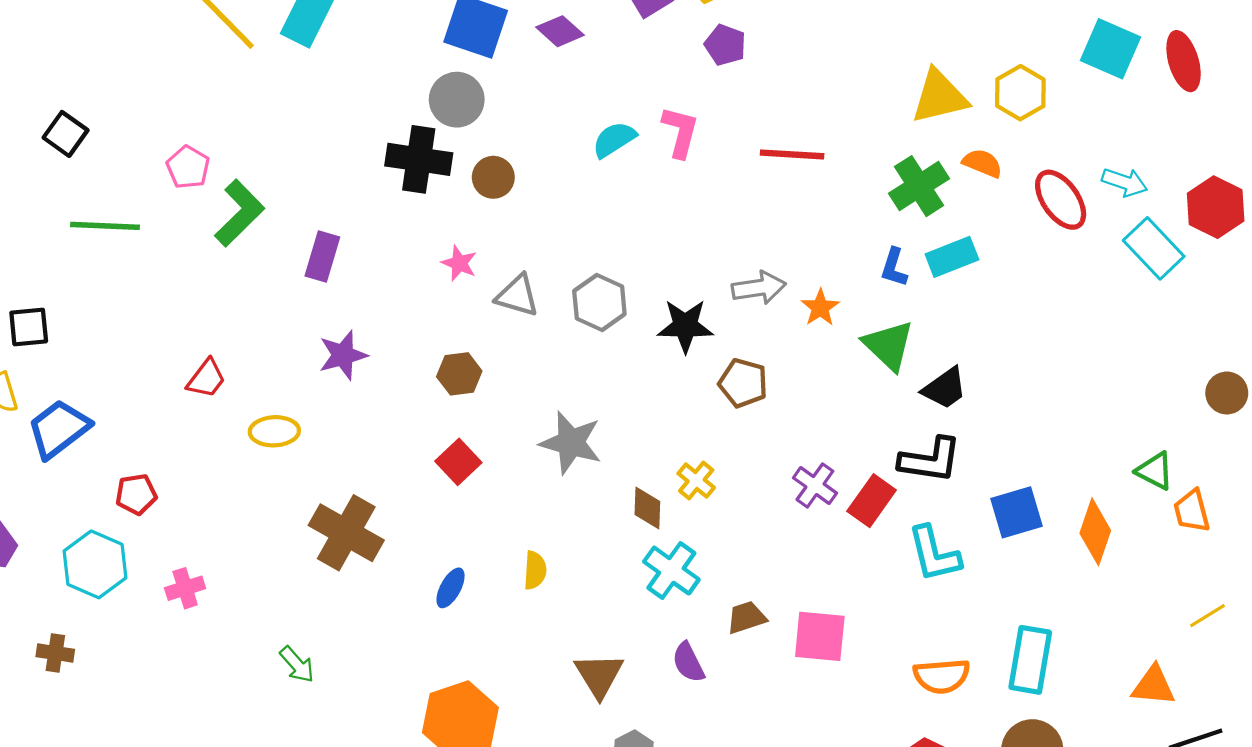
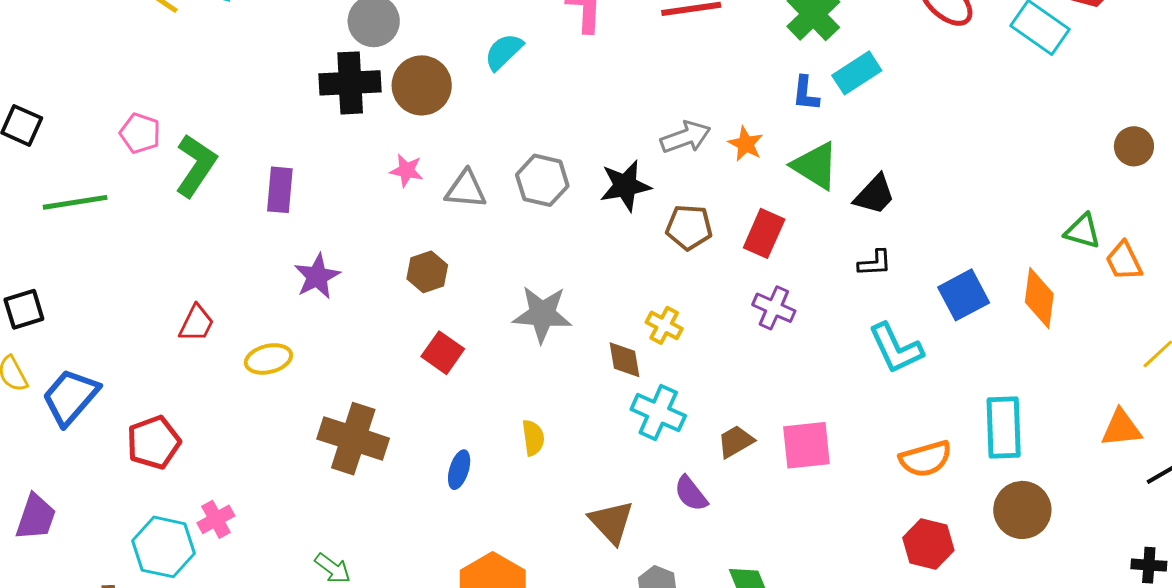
cyan semicircle: (614, 139) -> (504, 52), moved
brown circle: (493, 177) -> (422, 85), size x1.5
black L-shape: (930, 460) -> (875, 263), size x0.6
red pentagon: (136, 494) -> (154, 442), size x1.4
red rectangle: (872, 501) -> (764, 233), moved
cyan hexagon: (95, 564) -> (164, 547), moved

